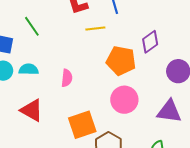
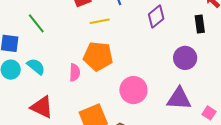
purple diamond: (150, 42) -> (156, 17), moved
orange pentagon: (121, 61) -> (98, 56), moved
cyan semicircle: (29, 69) -> (36, 66), turned 42

